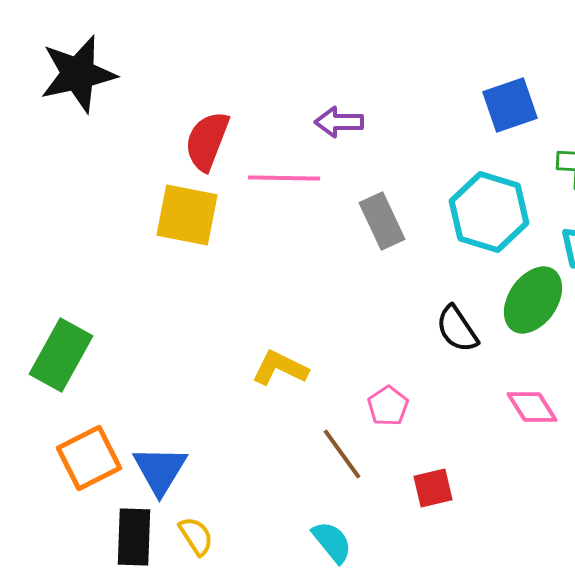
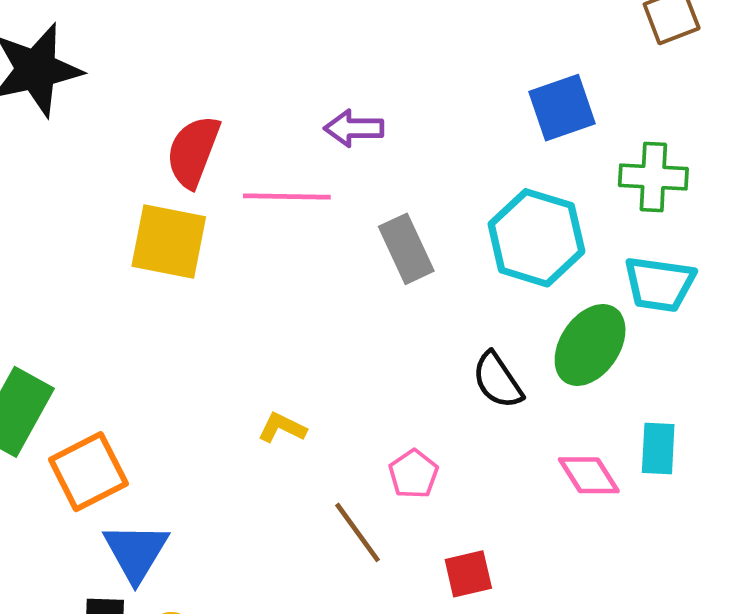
yellow L-shape: (280, 368) -> (282, 428), size x0.7
orange square: (89, 458) -> (88, 472), moved

